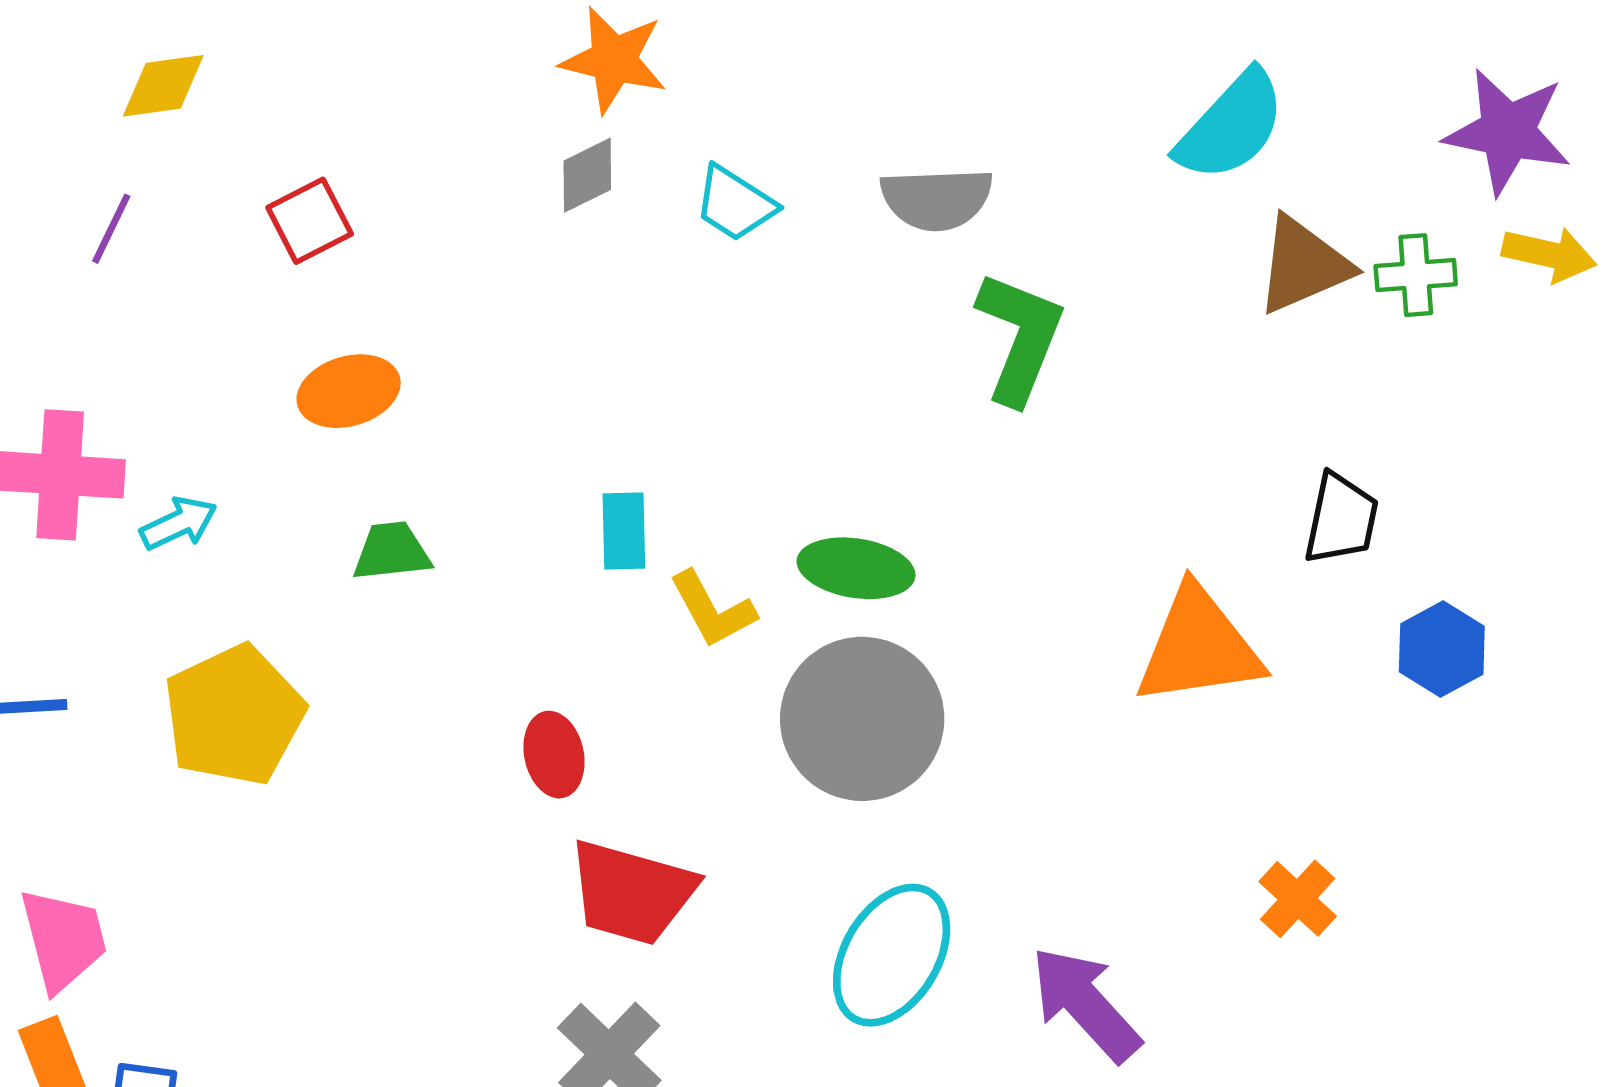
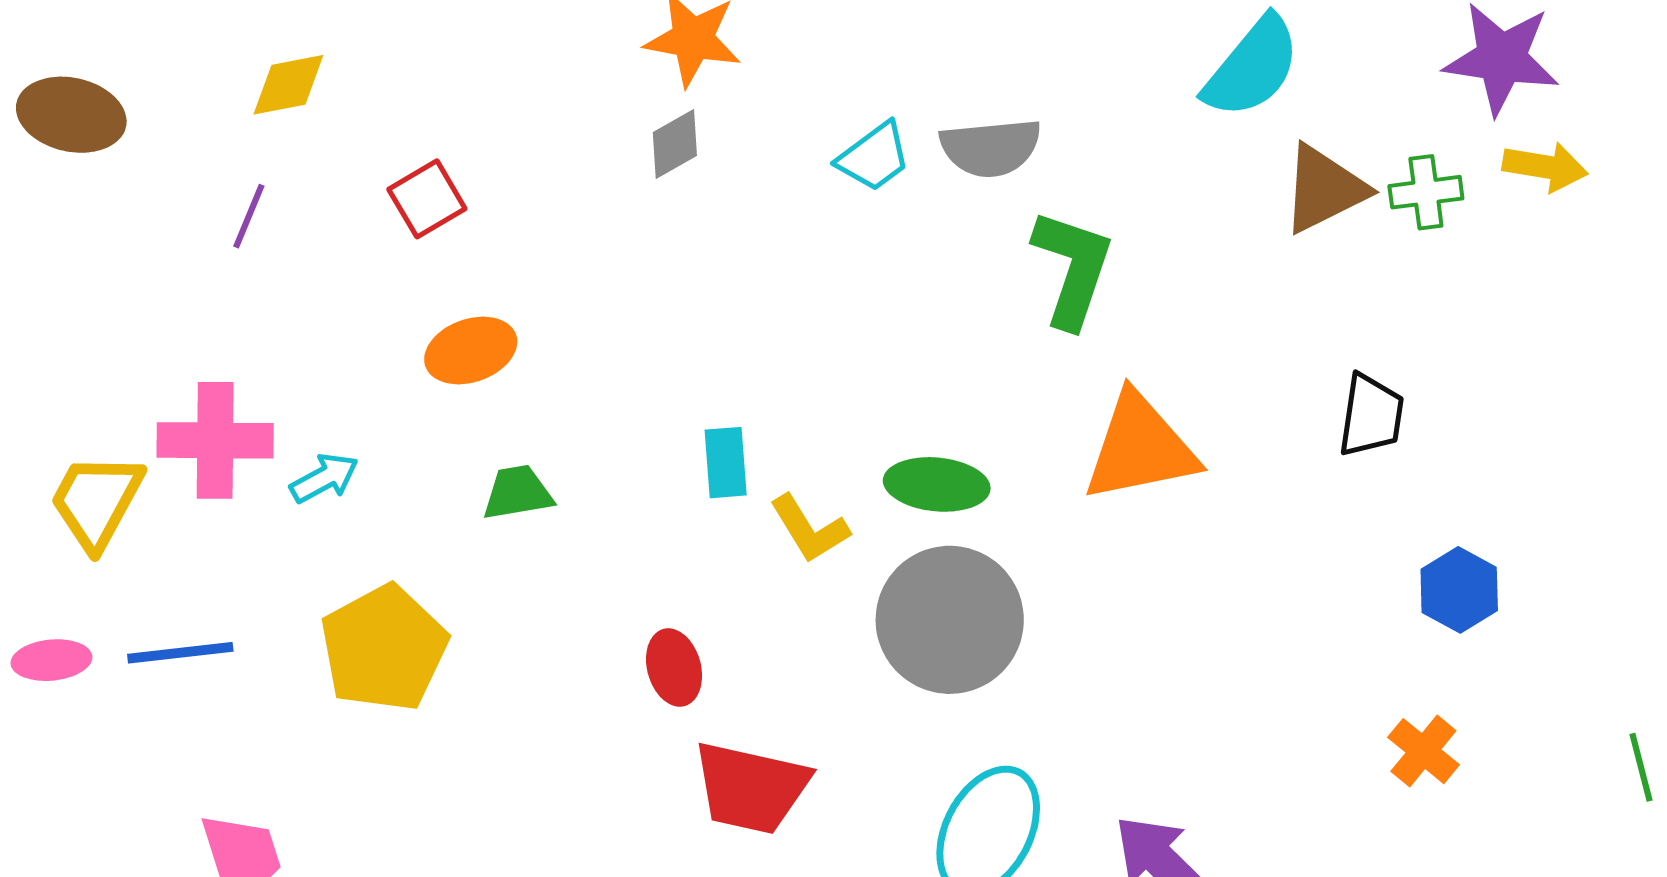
cyan trapezoid: (735, 204) -> (874, 157), moved, turned -66
orange triangle: (1199, 647) -> (1140, 448), moved
blue hexagon: (1442, 649) -> (1459, 590), moved
orange cross: (1298, 899) -> (1423, 751), moved

